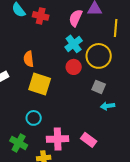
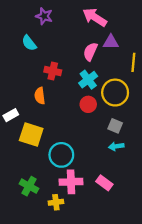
red cross: (41, 16) -> (53, 71), moved
yellow square: (40, 84) -> (31, 134), moved
cyan arrow: (108, 106) -> (116, 146), moved
cyan circle: (34, 118) -> (61, 155), moved, size x1.5

